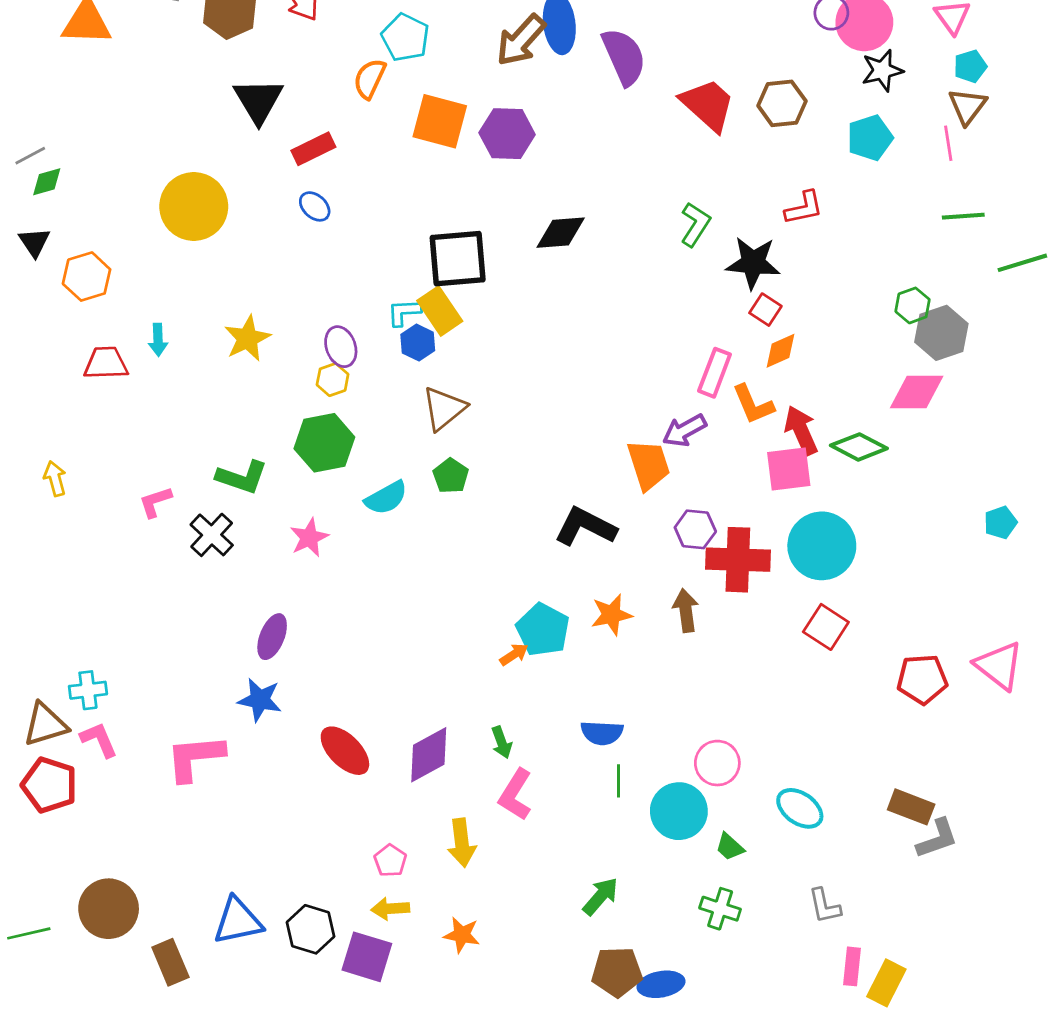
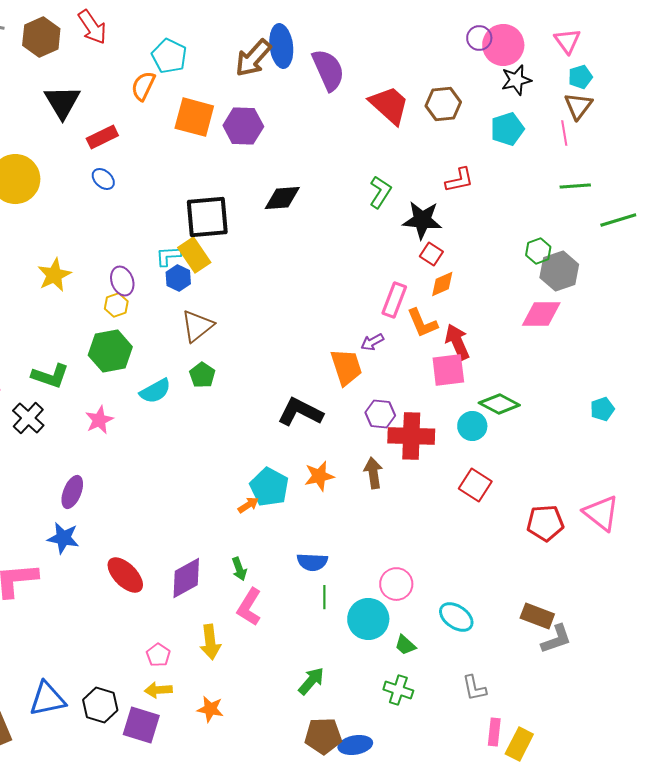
purple arrow: (684, 430) -> (372, 342), size x0.7
green diamond: (859, 447) -> (499, 404), moved
cyan circle: (822, 546) -> (472, 426), size x0.6

